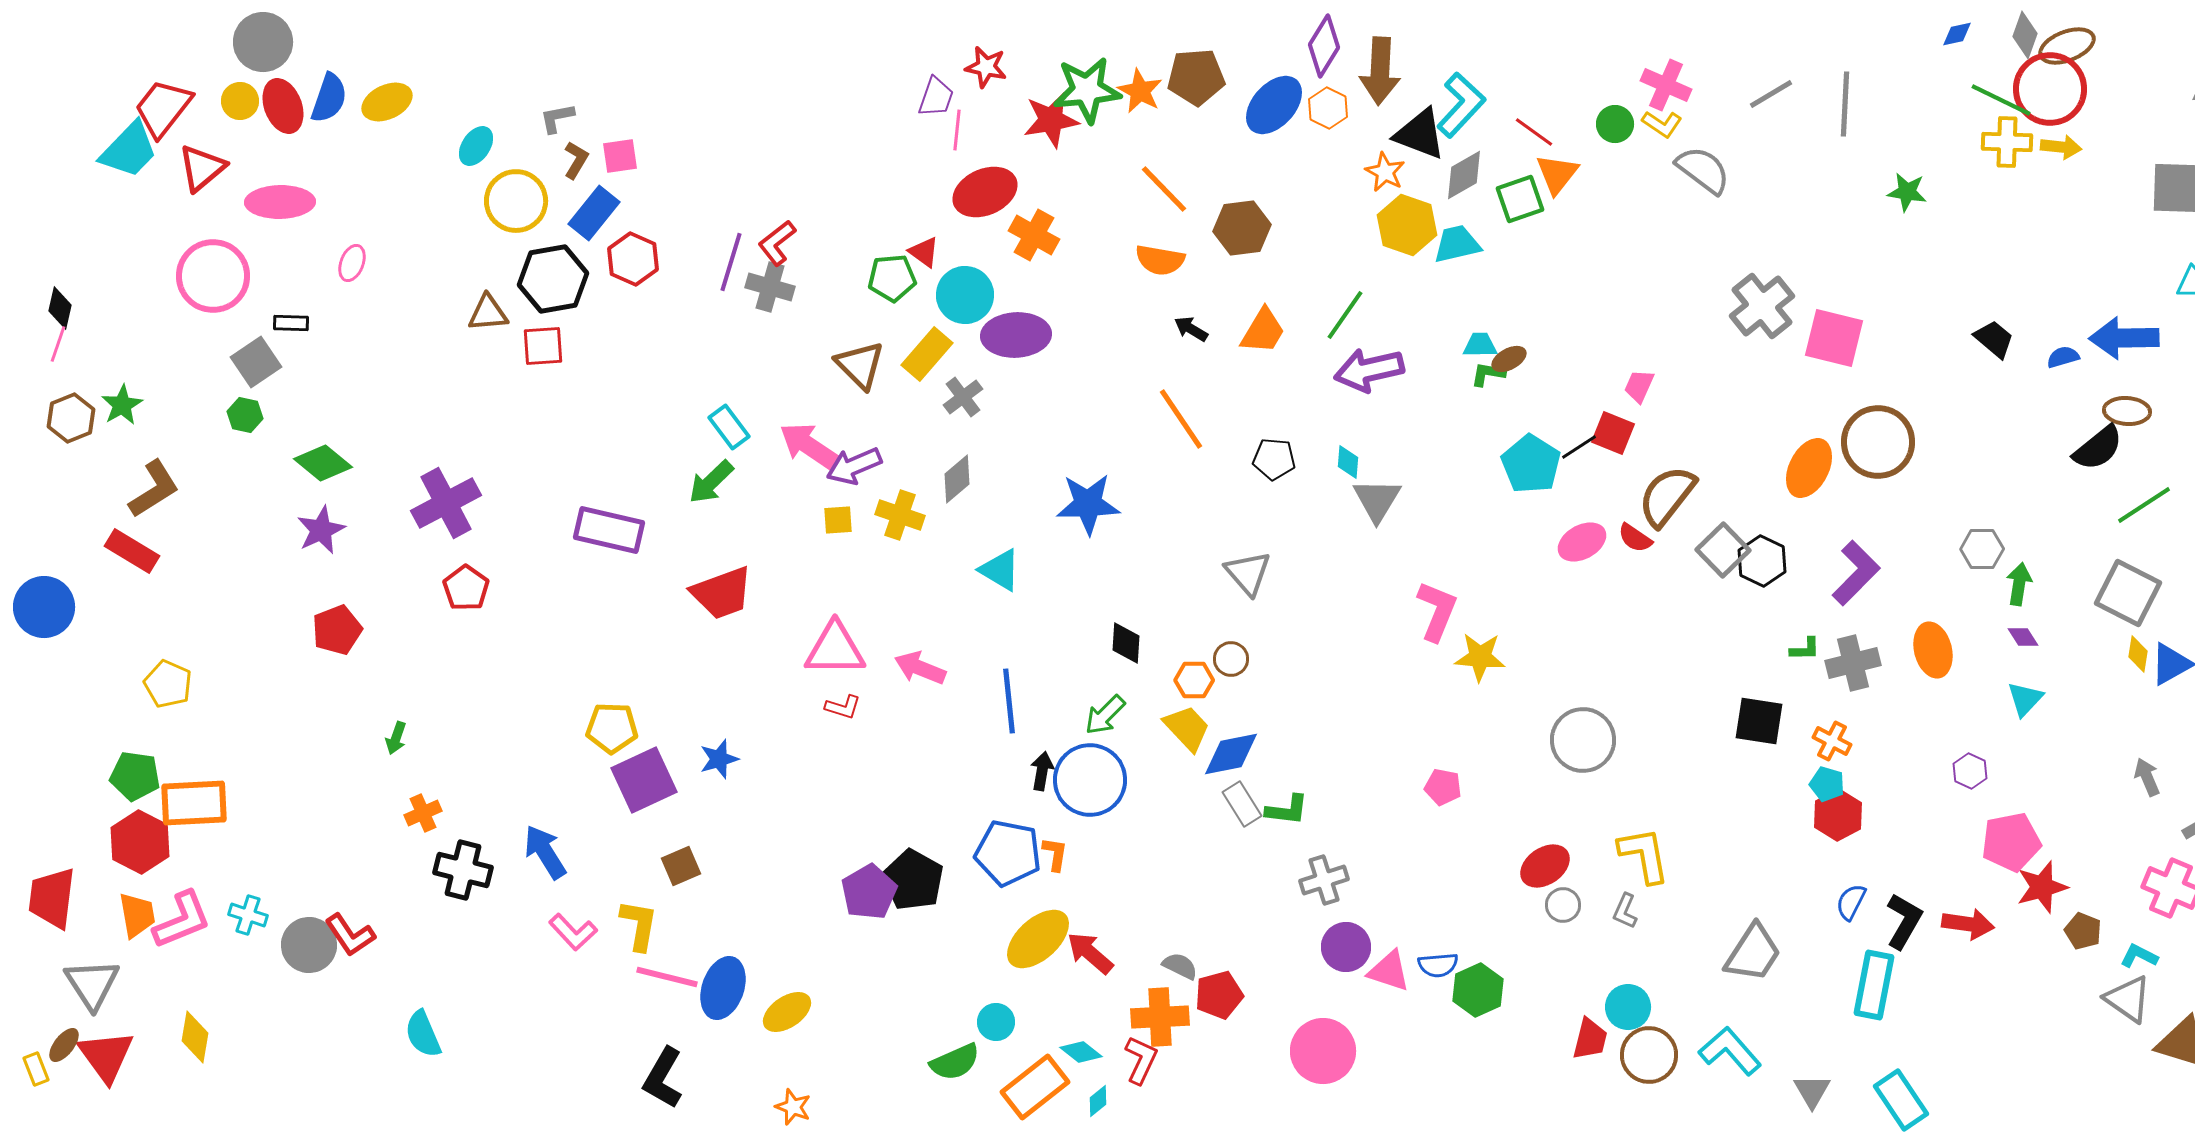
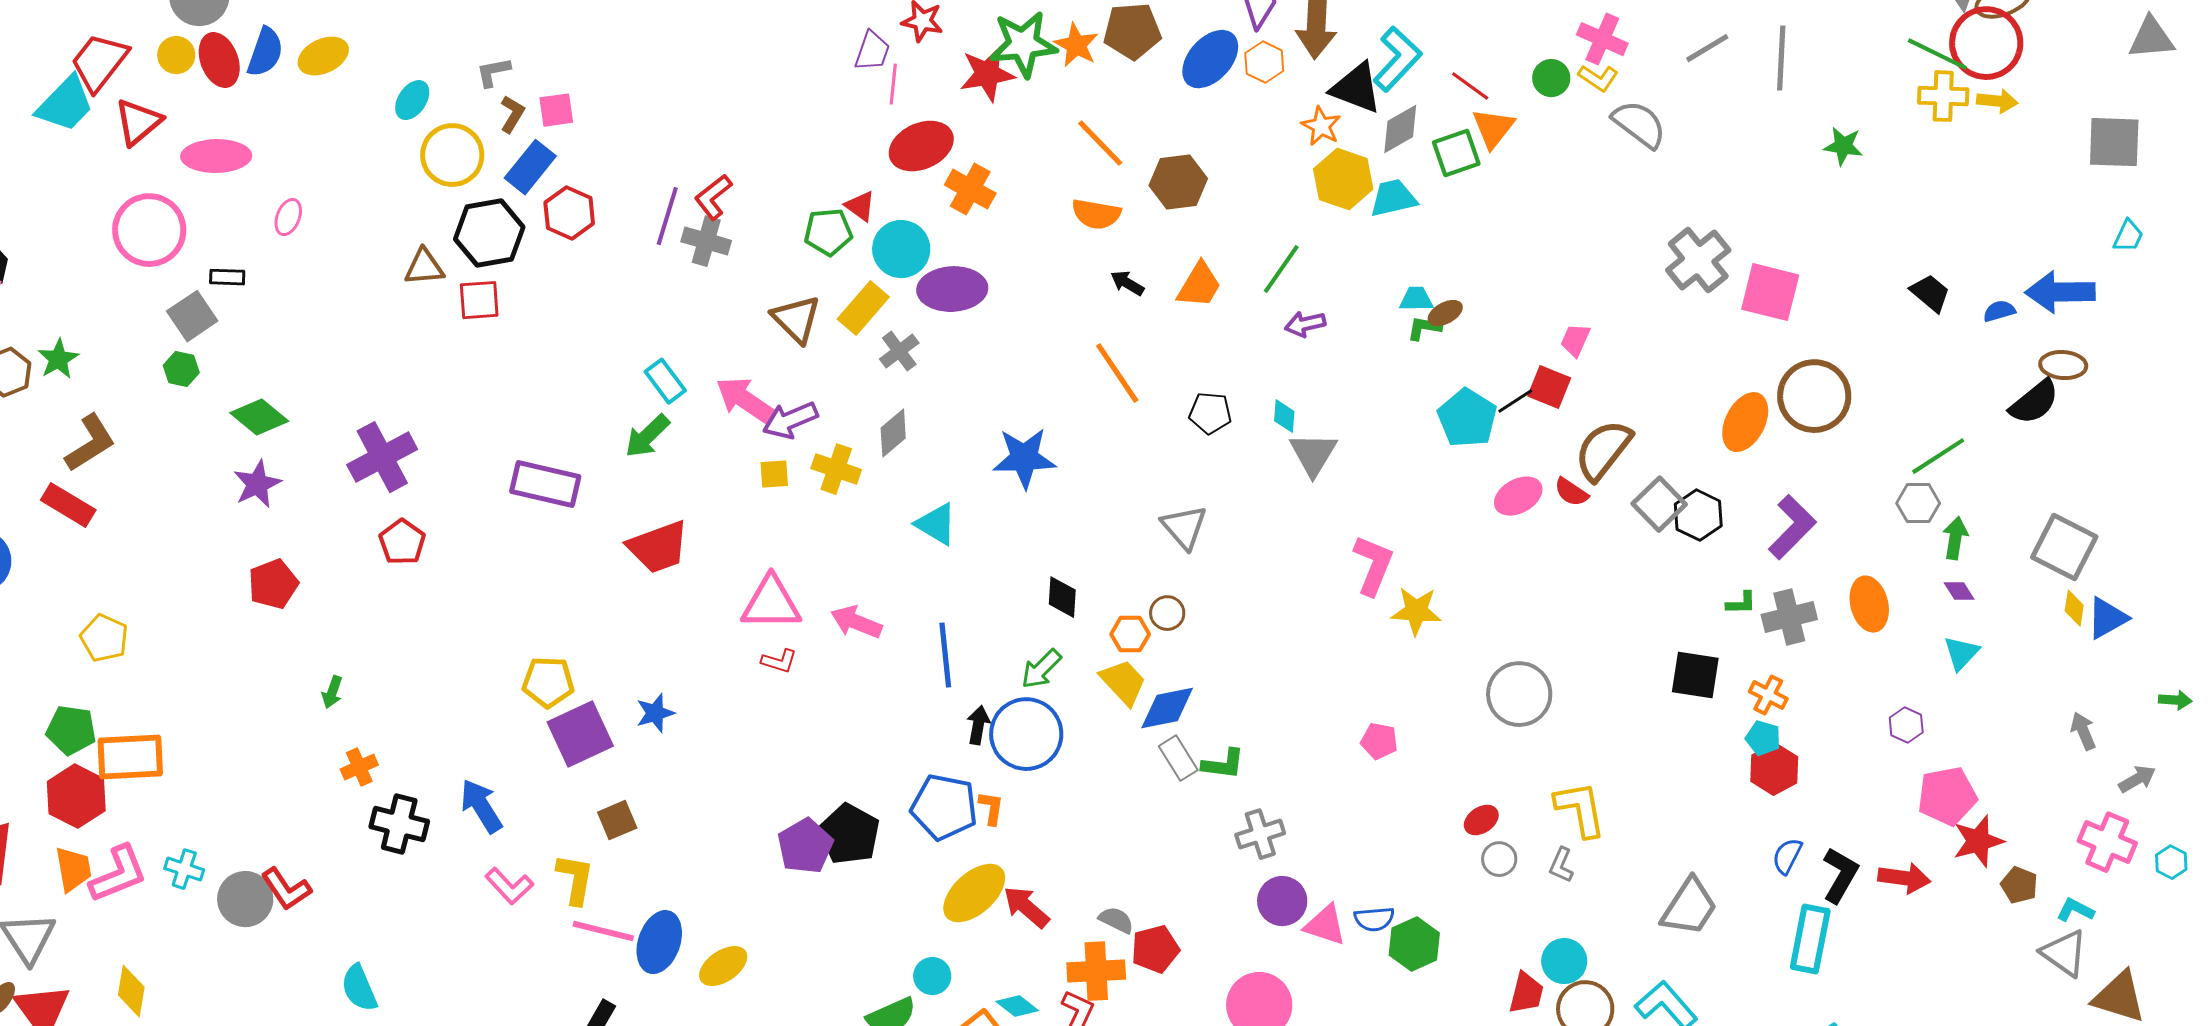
purple arrow: (1369, 370) -> (1305, 324), size x0.6
green line: (2144, 505) -> (1938, 456), moved
red ellipse: (1545, 866) -> (1481, 820), size x0.7

